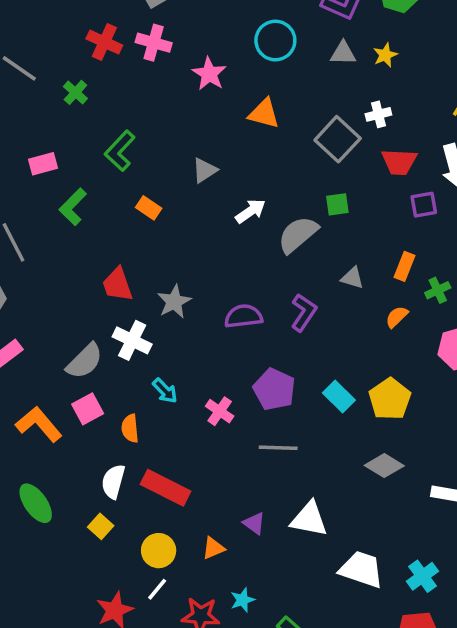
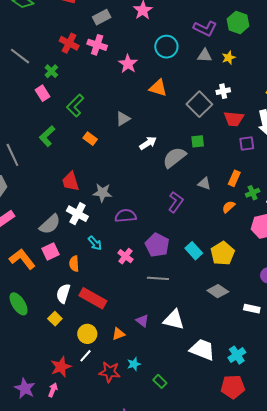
pink rectangle: (43, 164) -> (42, 93), moved, turned 70
gray star: (174, 302) -> (102, 193), turned 30
purple semicircle: (243, 316) -> (126, 216), moved

